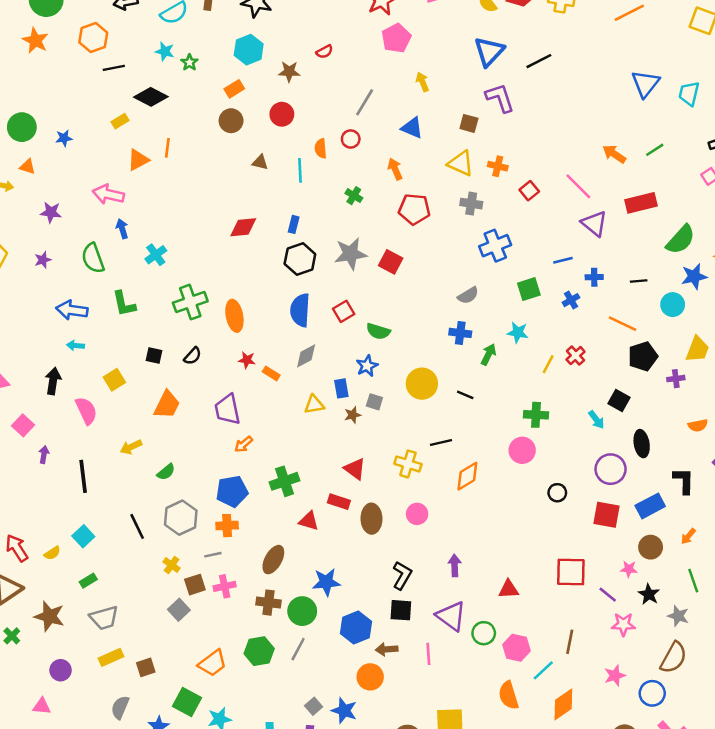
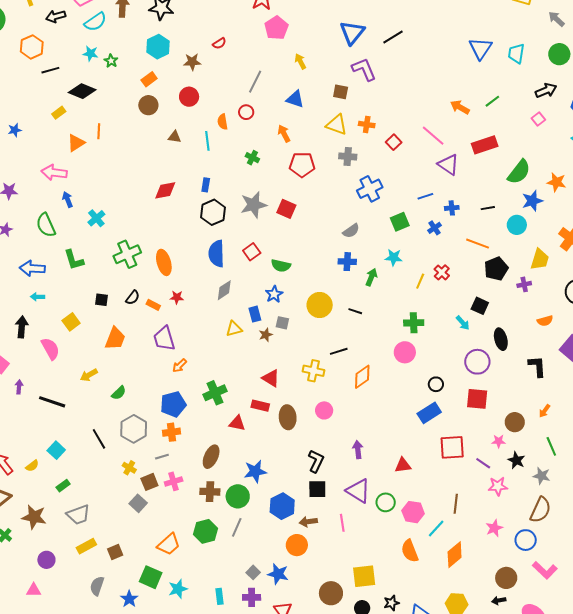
orange rectangle: (271, 373) -> (153, 305), moved
black line: (83, 476) -> (52, 402), turned -60
blue rectangle: (650, 506) -> (429, 413), moved

